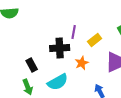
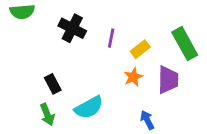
black cross: (60, 48) -> (72, 28), moved, turned 30
orange star: (82, 63) -> (133, 77), moved

